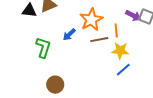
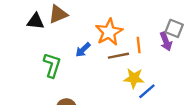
purple arrow: (133, 16) -> (166, 41), moved, turned 42
yellow star: (120, 51) -> (134, 78), moved

